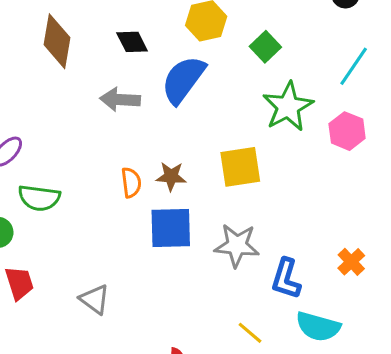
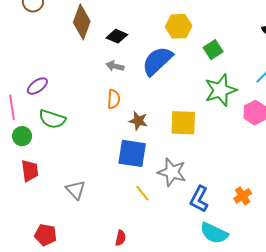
black diamond: (132, 42) -> (117, 36), moved, turned -50
gray arrow: (120, 100) -> (115, 66), size x0.7
orange semicircle: (131, 183) -> (114, 99), moved
yellow line: (250, 333) -> (143, 193), moved

